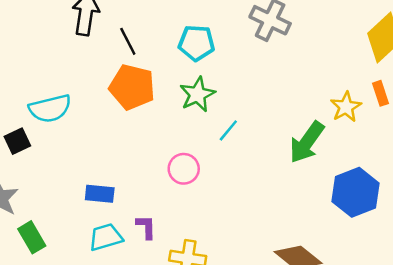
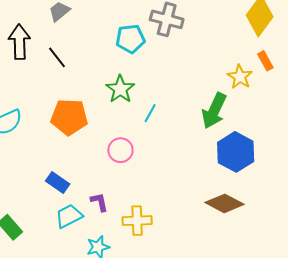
cyan pentagon: (196, 43) -> (130, 39), moved
orange pentagon: (132, 87) -> (69, 117), moved
blue hexagon: (356, 192) -> (236, 152), moved
blue rectangle: (100, 194) -> (58, 182), turned 40

